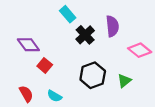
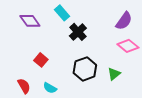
purple semicircle: (112, 26) -> (124, 21), moved, turned 42
purple diamond: (28, 45) -> (30, 21), moved

